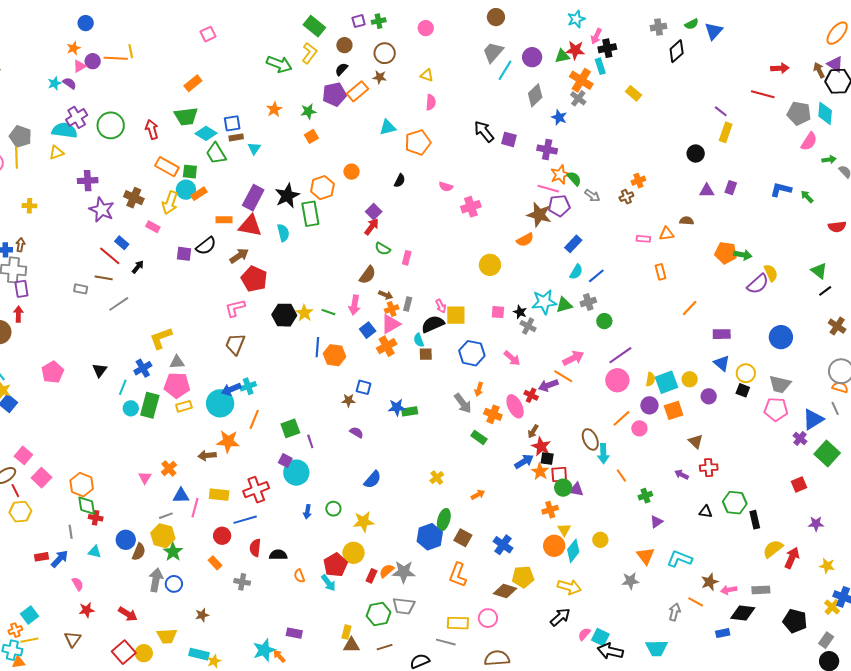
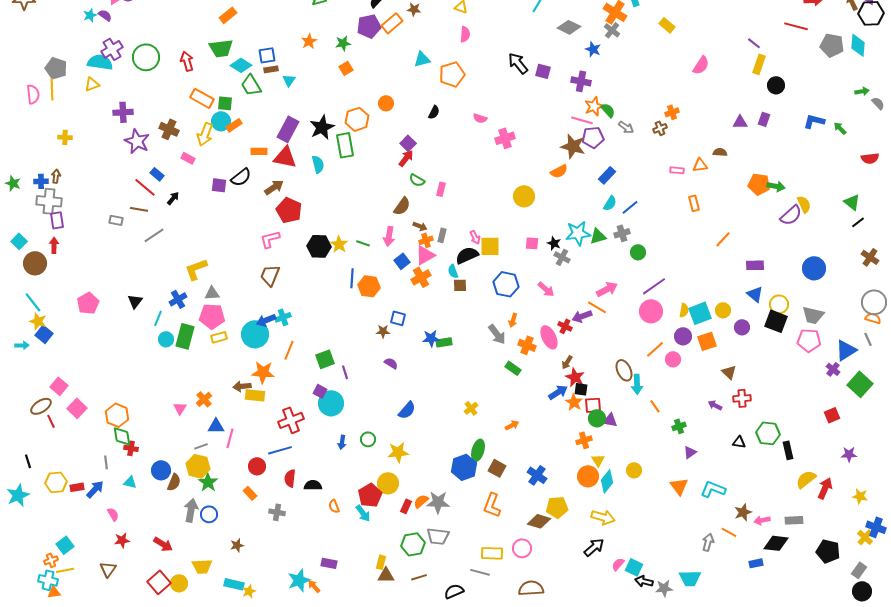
gray diamond: (535, 95) -> (569, 27), turned 70
pink semicircle: (809, 141) -> (701, 65), moved
black circle: (696, 154) -> (776, 85), moved
black square: (743, 390) -> (776, 321), size x1.6
yellow rectangle: (219, 495) -> (255, 395), moved
yellow hexagon: (20, 512) -> (56, 482), moved
gray star: (630, 581) -> (664, 588), moved
black arrow: (610, 651) -> (644, 581), size x0.7

